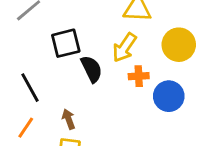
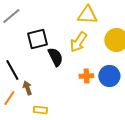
orange cross: (139, 76) -> (86, 76), moved
brown arrow: (69, 119) -> (27, 88), moved

